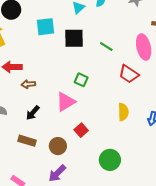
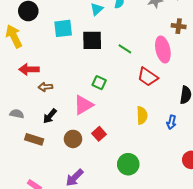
brown rectangle: (27, 141) -> (34, 139), moved
brown circle: (58, 146) -> (73, 139), moved

